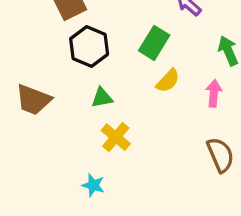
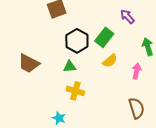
black hexagon: (89, 47) -> (77, 41), moved
yellow cross: (116, 137) -> (75, 91), turned -30

